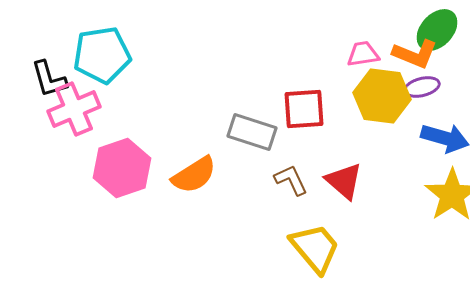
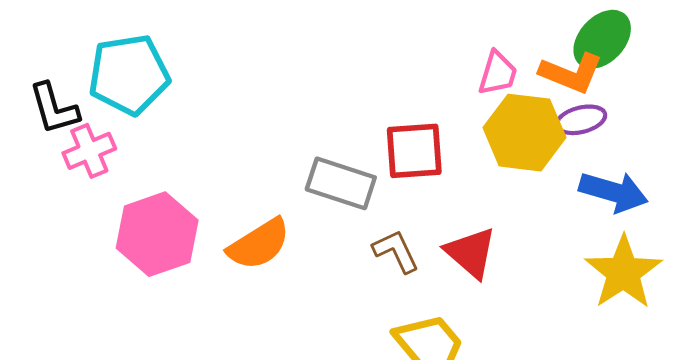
pink trapezoid: (363, 54) -> (498, 73), turned 116
pink cross: (74, 109) -> (89, 151), size x0.7

